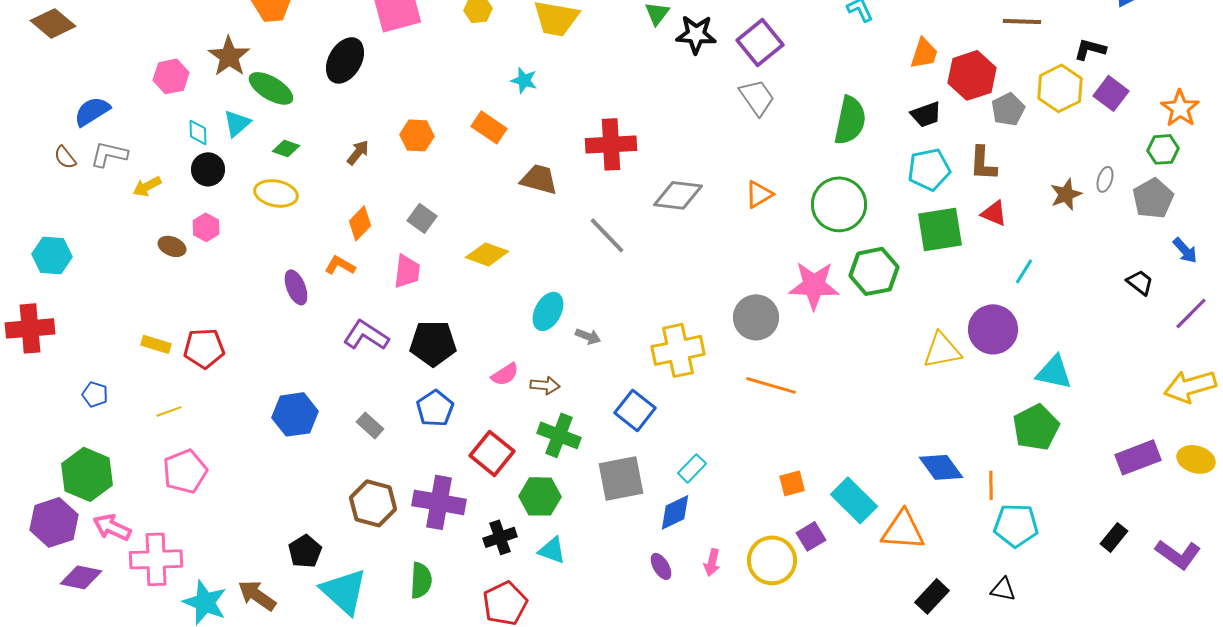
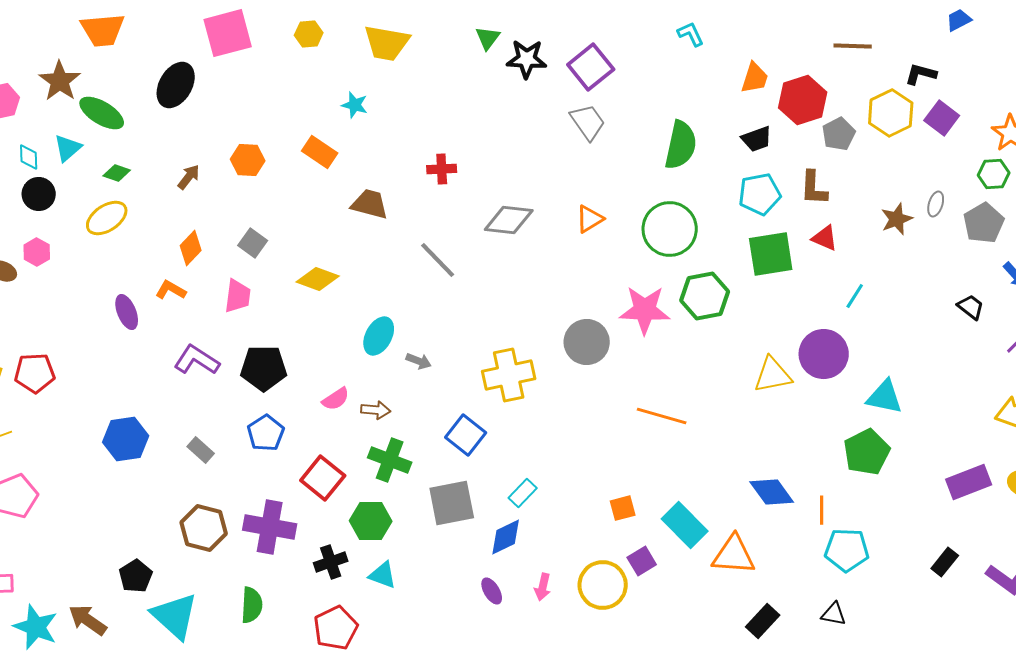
red cross: (611, 144) -> (442, 169), size x0.6
yellow ellipse: (276, 193) -> (107, 218), turned -45
orange line: (771, 385) -> (662, 416), moved

